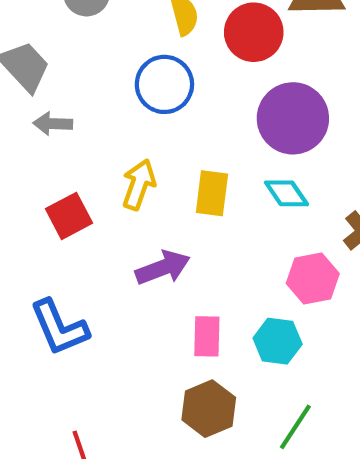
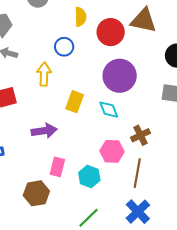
blue circle: (164, 84) -> (64, 47), size x0.7
yellow arrow: (139, 185) -> (44, 74), moved, turned -30
brown hexagon: (209, 409) -> (36, 193), moved

